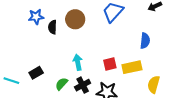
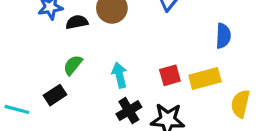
black semicircle: (52, 27) -> (77, 22), turned 80
green semicircle: (62, 84) -> (73, 65), moved

